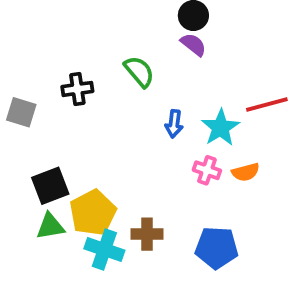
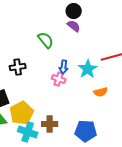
black cross: (77, 89) -> (18, 67), moved
pink cross: (207, 170) -> (59, 79), moved

